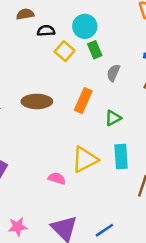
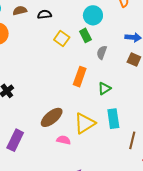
brown semicircle: (25, 14) -> (20, 11), moved
cyan circle: (85, 26) -> (93, 15), moved
black semicircle: (46, 31) -> (44, 14), moved
brown ellipse: (37, 101) -> (52, 117), moved, turned -35

